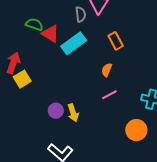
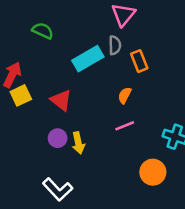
gray semicircle: (81, 14) -> (115, 45), moved
red triangle: (50, 34) -> (61, 100), moved

